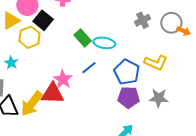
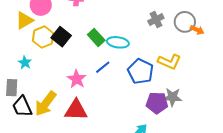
black square: (43, 20) -> (61, 37), moved
red triangle: (53, 94) -> (76, 110), moved
purple pentagon: (129, 97) -> (157, 103), moved

